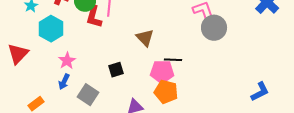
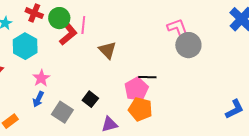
red L-shape: (94, 17) -> (68, 34), turned -145
brown triangle: (145, 38) -> (107, 50), moved
black square: (116, 70) -> (90, 99), moved, turned -35
pink pentagon: (162, 72) -> (136, 89), turned -30

